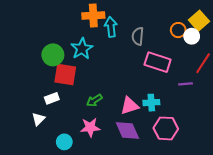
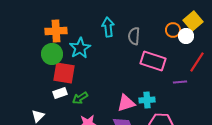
orange cross: (93, 16) -> (56, 31), moved
white rectangle: (52, 98) -> (60, 93), moved
green arrow: (94, 100) -> (80, 98), moved

